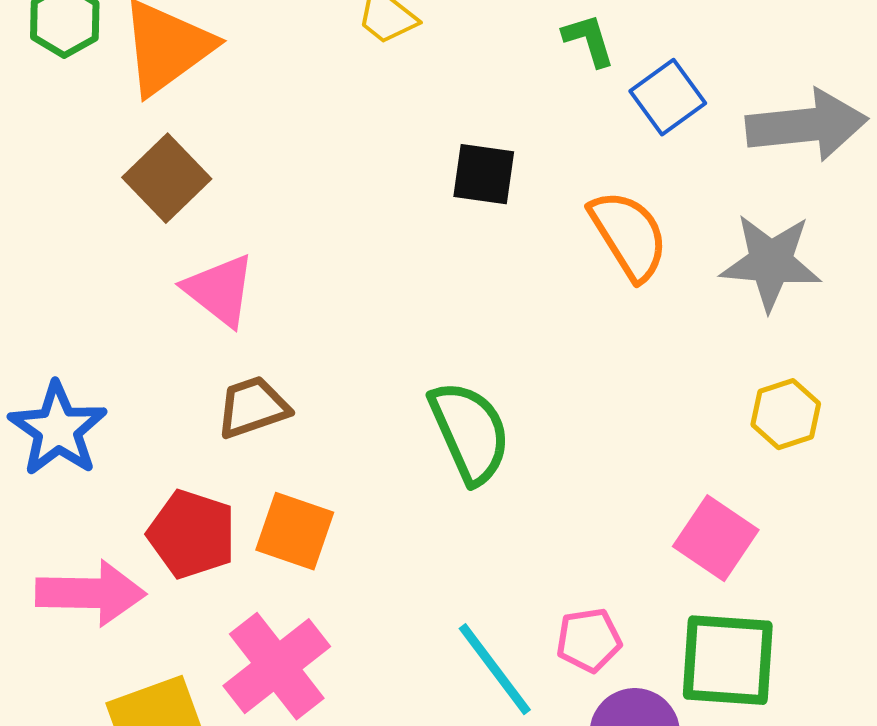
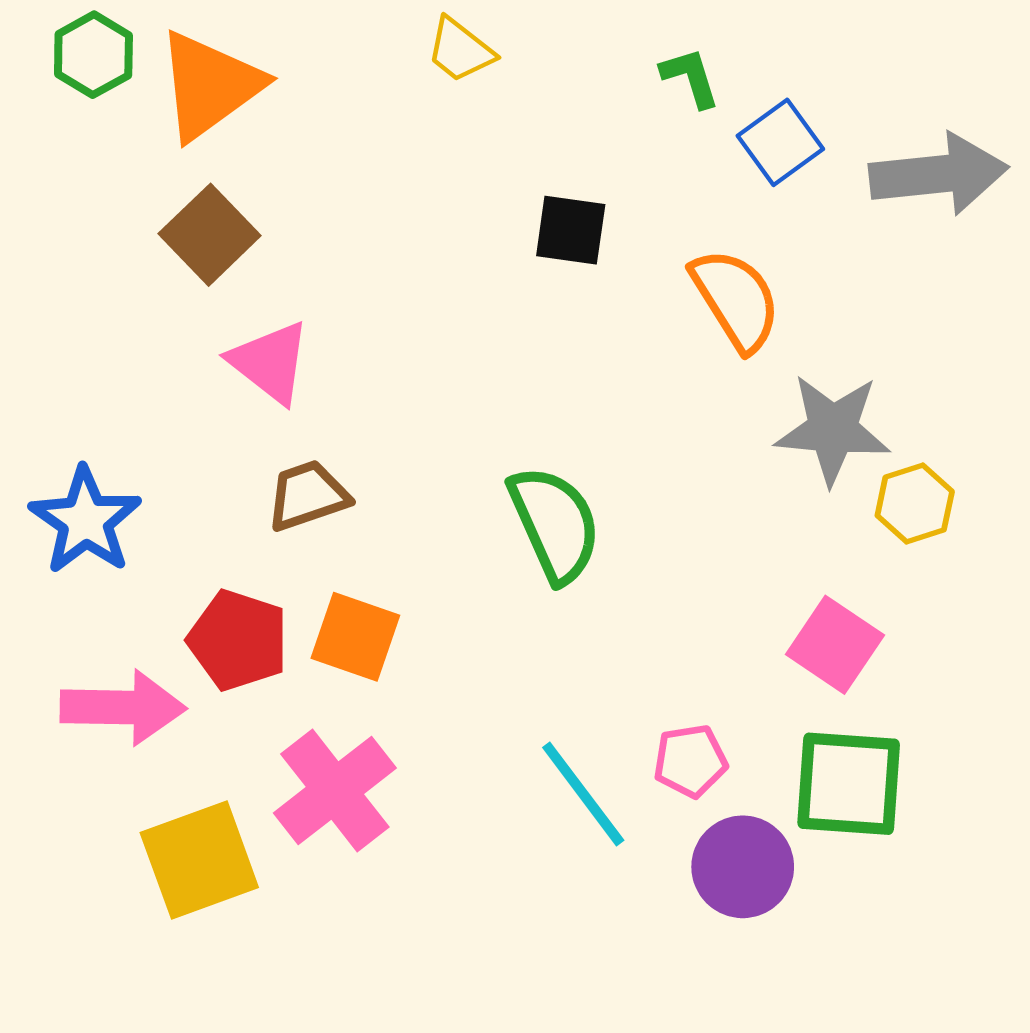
gray star: (771, 262) -> (833, 429), moved

